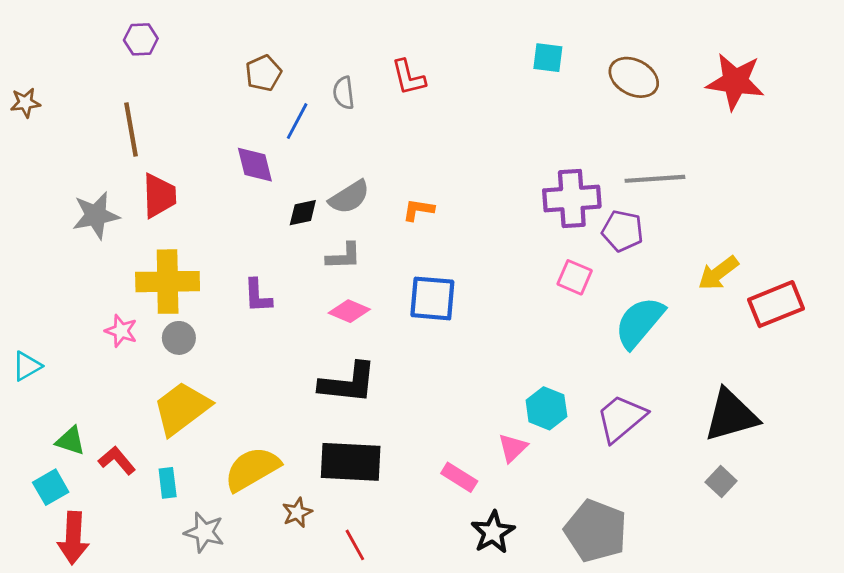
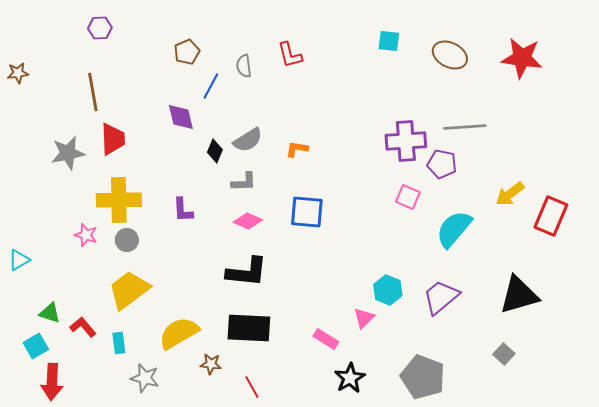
black diamond: (303, 213) -> (215, 151), turned -55
red rectangle: (776, 304) -> (551, 216), turned -45
gray square: (721, 482) -> (504, 354), moved
brown star: (297, 513) -> (211, 364), turned 30

